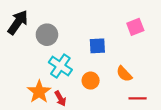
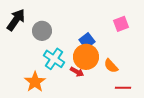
blue square: (97, 46) -> (87, 41), turned -35
orange circle: (91, 81) -> (86, 57), moved, size x1.6
red arrow: (60, 98) -> (77, 72), moved, turned -32

